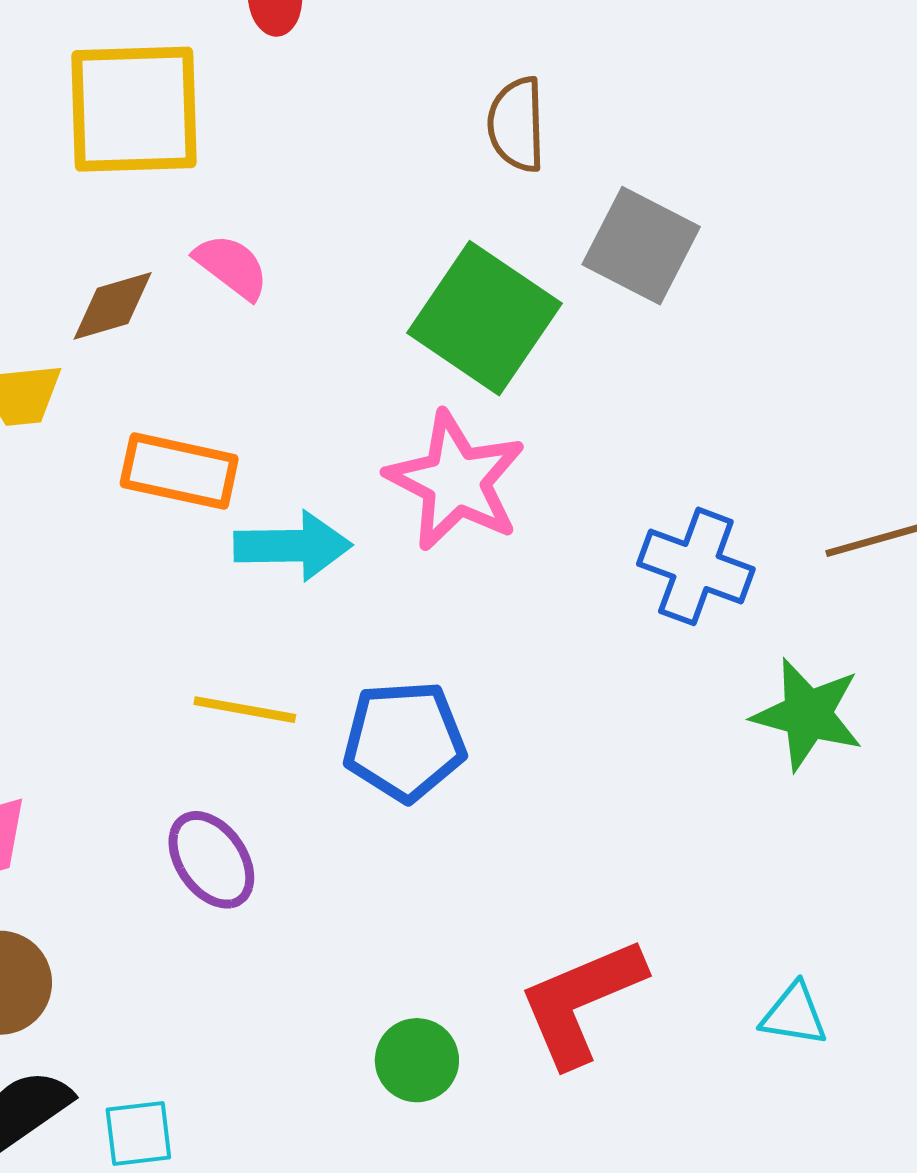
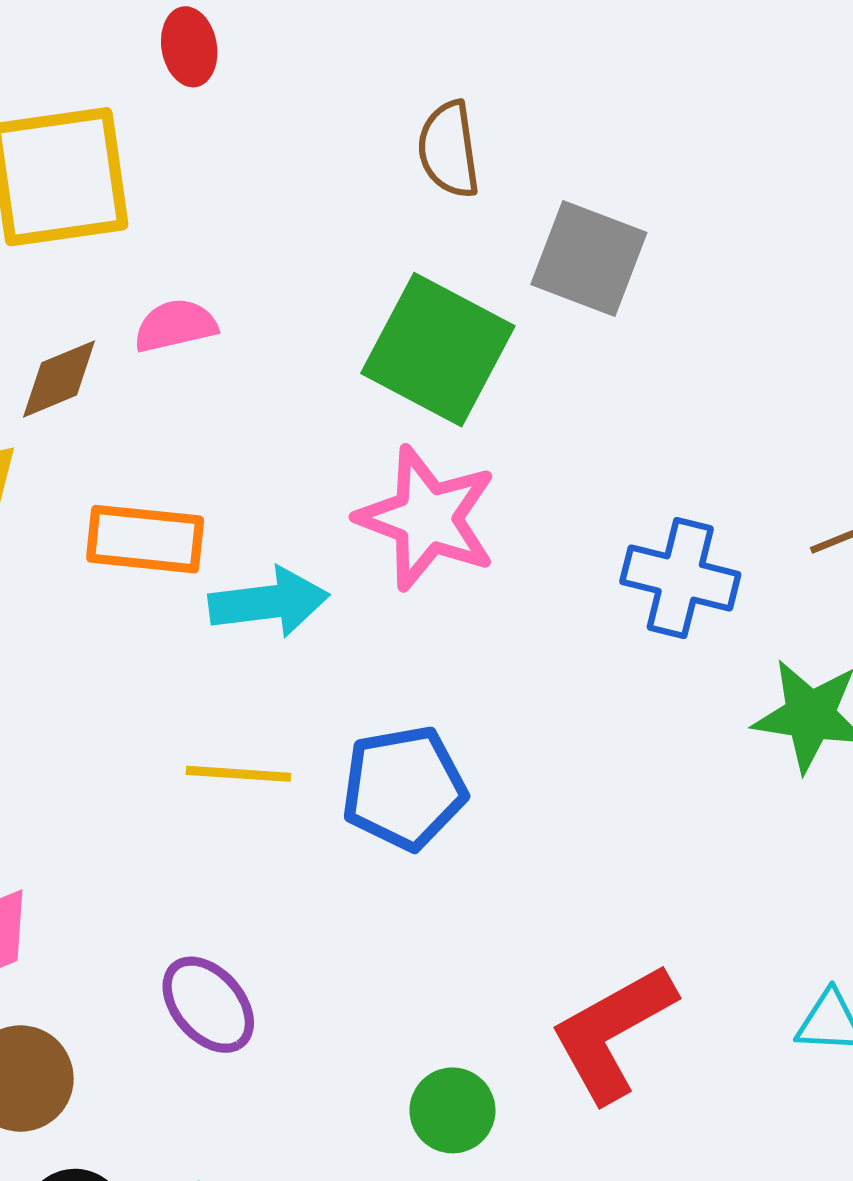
pink semicircle: (232, 267) -> (175, 326), turned -44
purple ellipse: (211, 860) -> (208, 1005), moved

